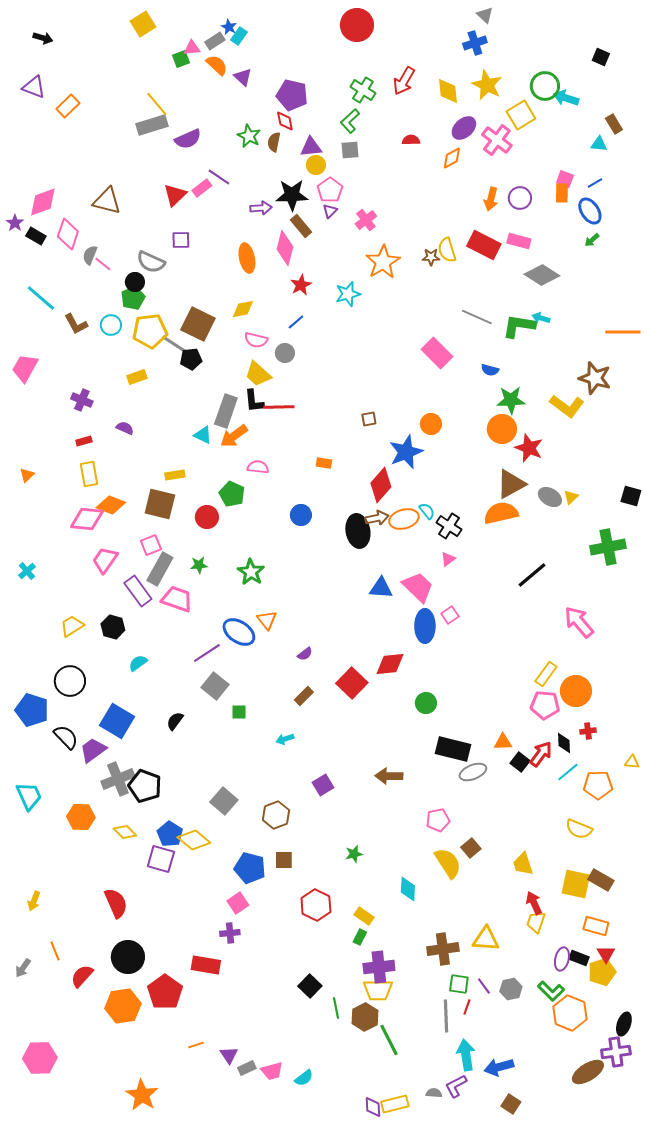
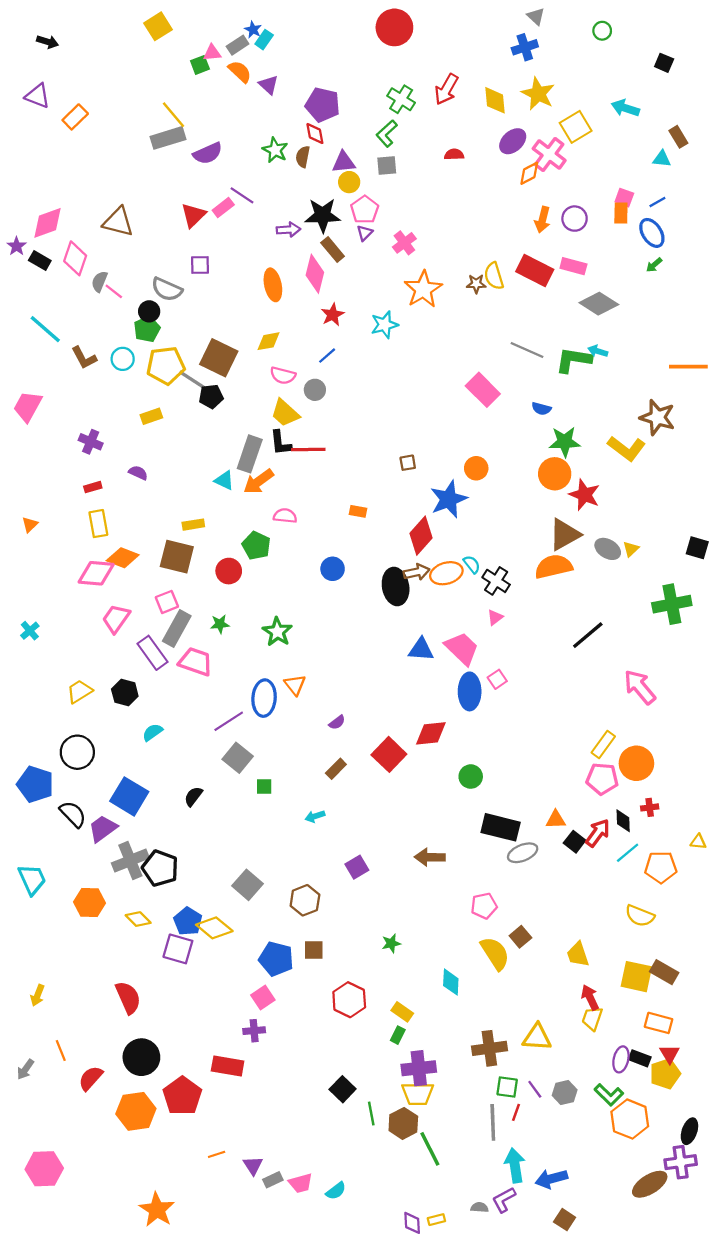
green circle: (545, 86) -> (602, 31), moved, size x0.6
orange diamond: (452, 158) -> (529, 173), moved
blue ellipse: (239, 632) -> (264, 698), turned 60
yellow rectangle: (395, 1104) -> (436, 1220), size x0.6

